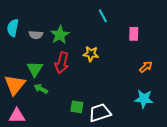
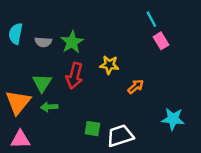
cyan line: (103, 16) -> (151, 19), moved
pink rectangle: (134, 34) -> (161, 41), turned -32
orange arrow: (146, 67) -> (136, 86), moved
green arrow: (41, 89) -> (49, 107), turned -32

